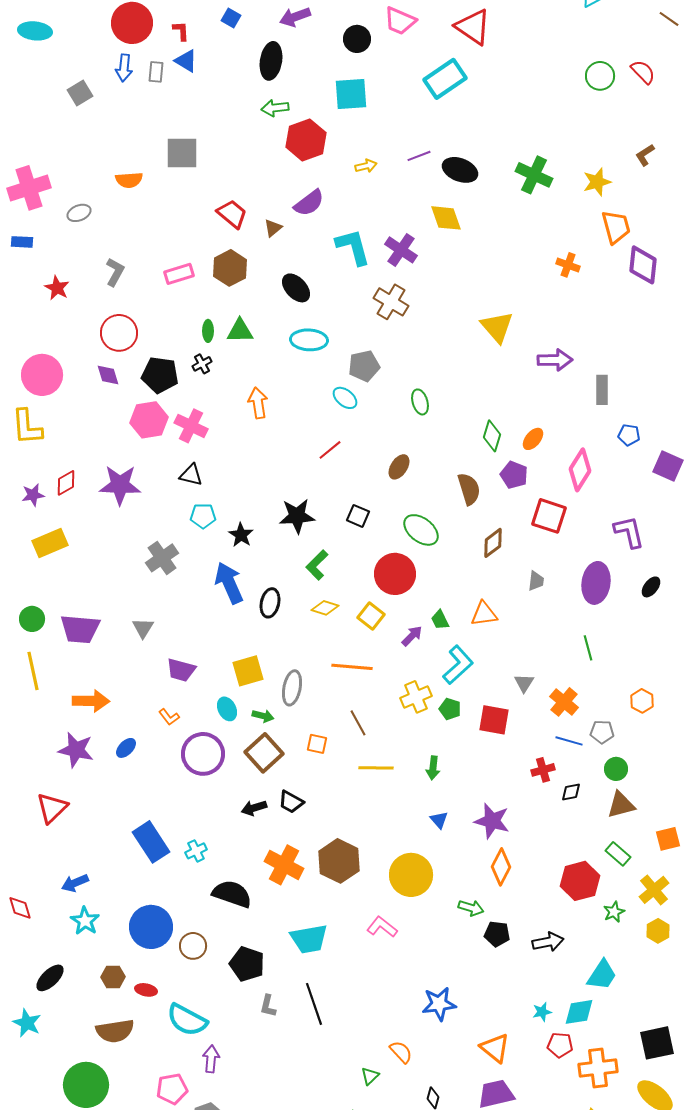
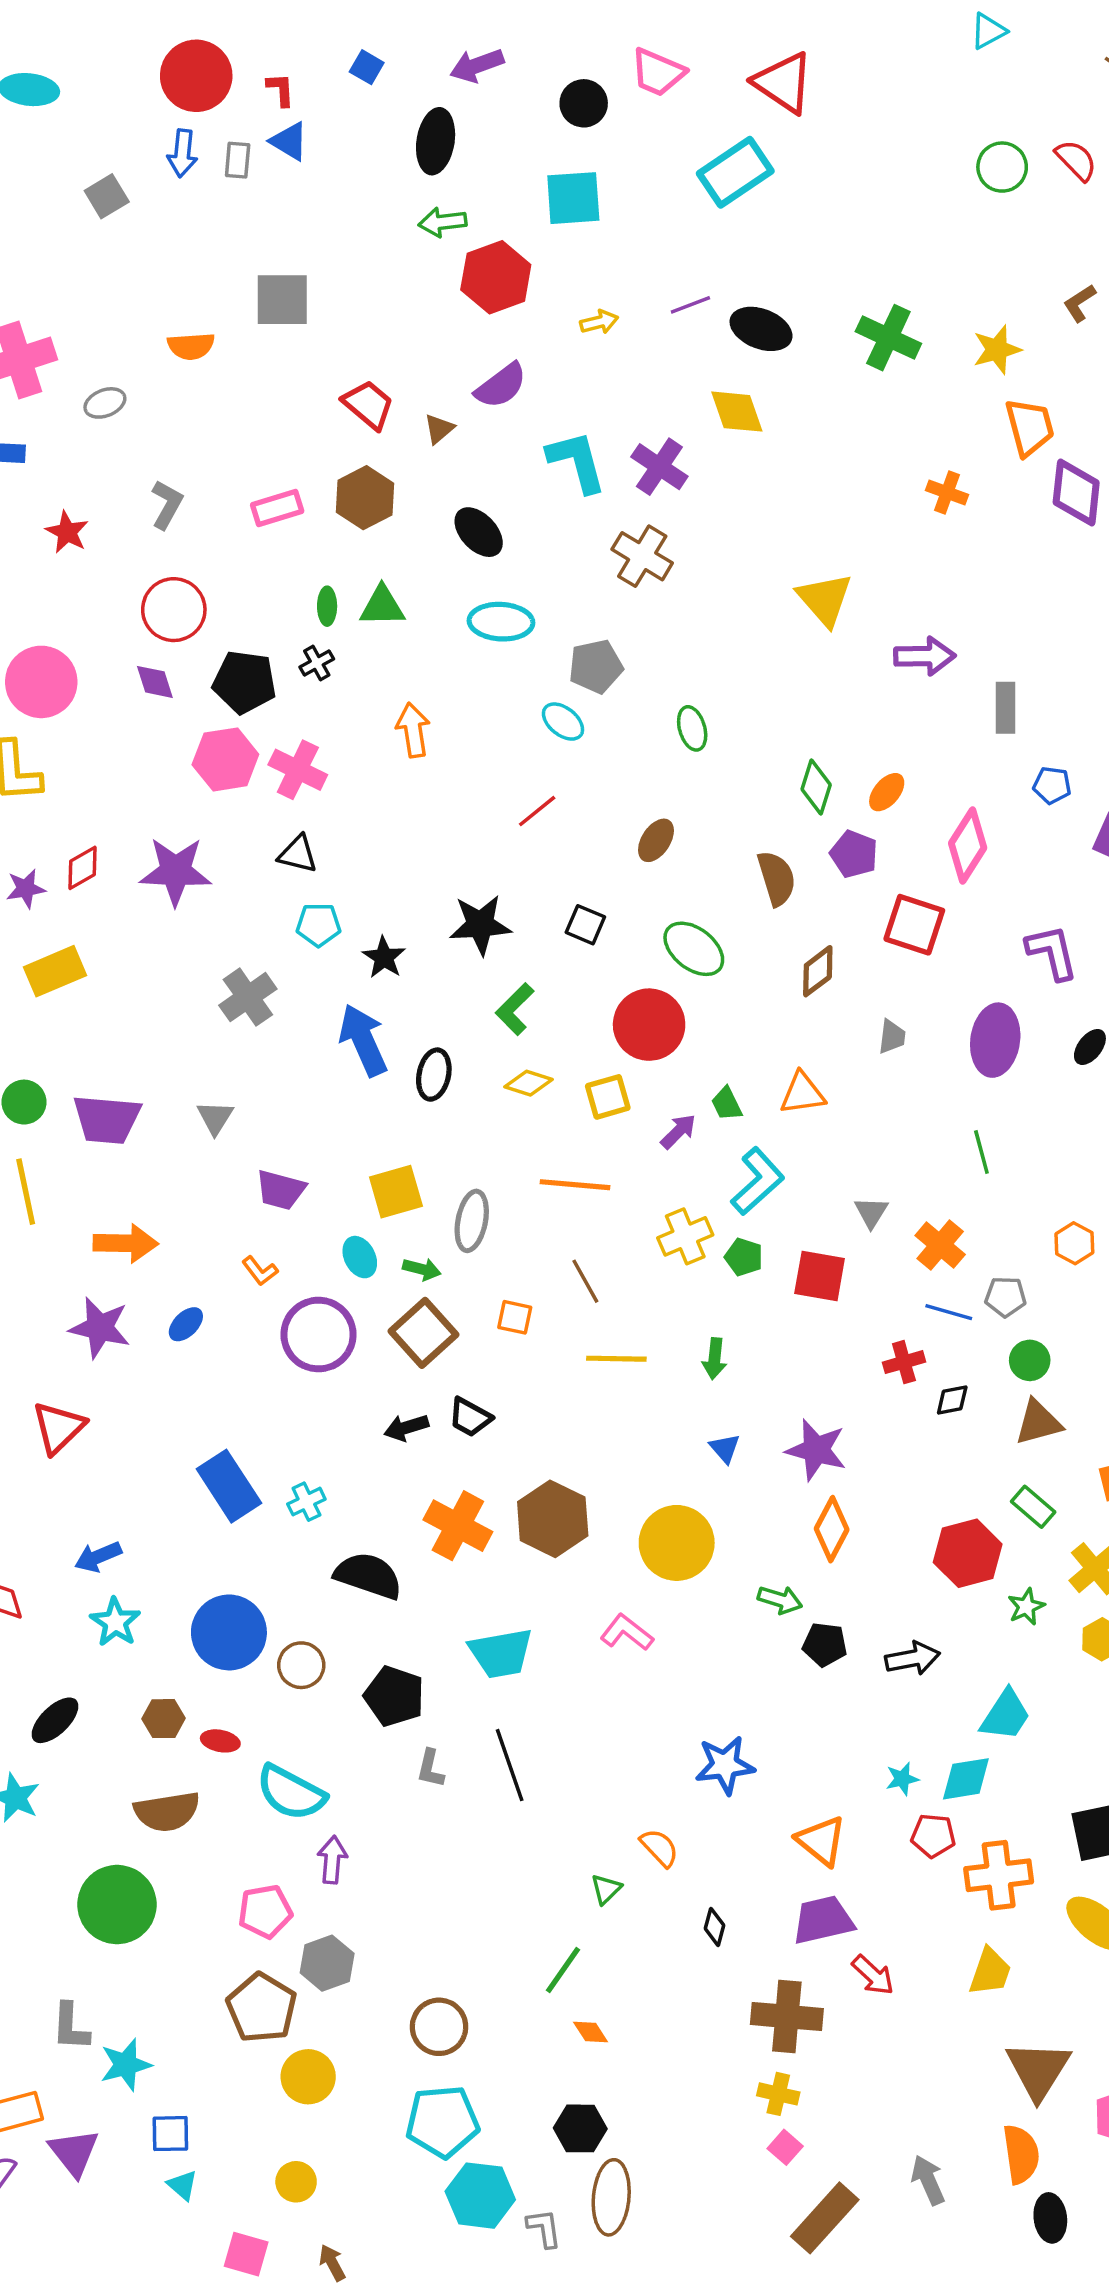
yellow square: (371, 616) -> (608, 1097), turned 36

